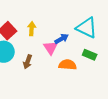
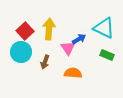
yellow arrow: (32, 29) -> (49, 29), size x1.5
orange semicircle: (68, 65) -> (73, 73), moved

